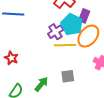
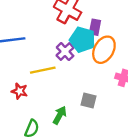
yellow line: (65, 45) -> (43, 70), moved
gray square: (68, 76) -> (88, 101), turned 32

